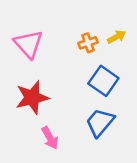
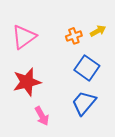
pink triangle: (29, 44) -> (24, 37), turned 36

